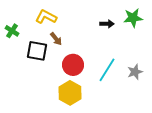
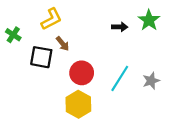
yellow L-shape: (46, 17) -> (51, 19), turned 125
green star: (133, 18) -> (149, 20), turned -30

